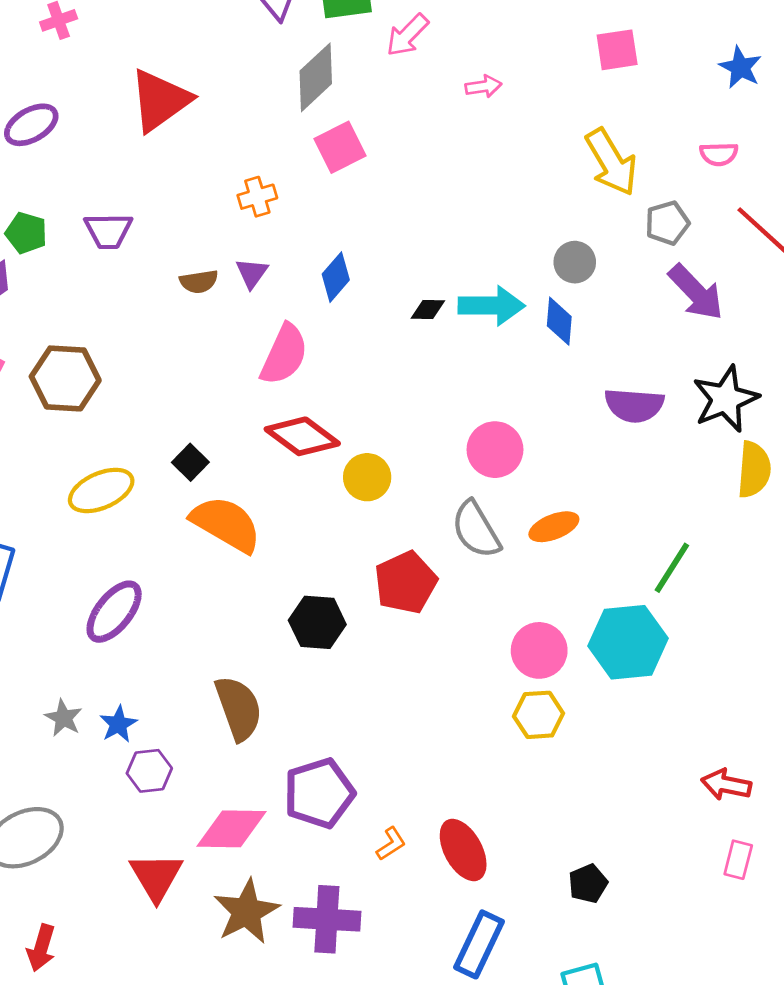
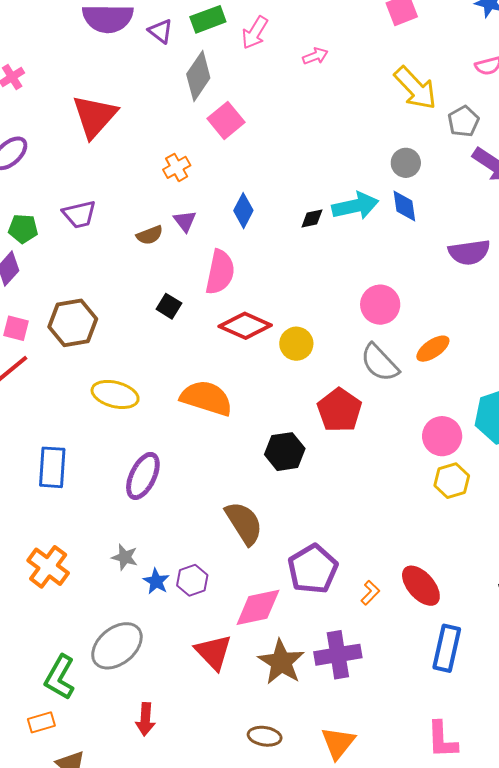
black square: (190, 462) -> (169, 306), moved
yellow ellipse: (101, 490) -> (115, 394), turned 51
blue star: (118, 724) -> (156, 581), moved

